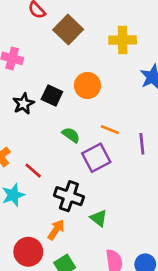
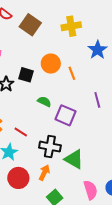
orange line: (110, 130) -> (72, 73), moved, turned 56
purple square: (96, 158) -> (65, 115), turned -30
green triangle: (99, 218) -> (74, 159), size x1.5
red circle: (28, 252) -> (18, 178), moved

